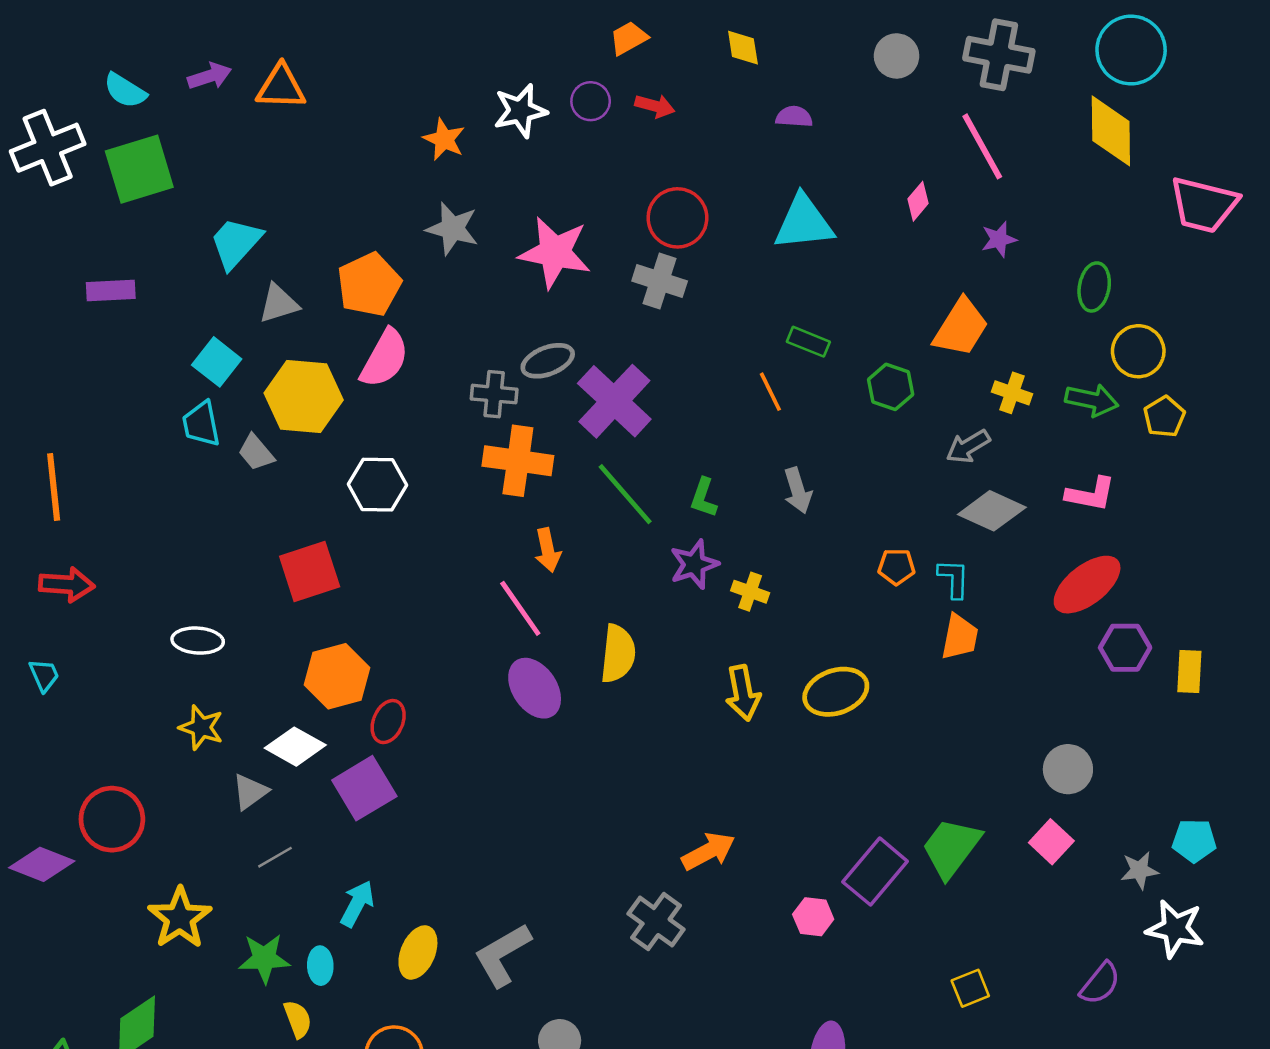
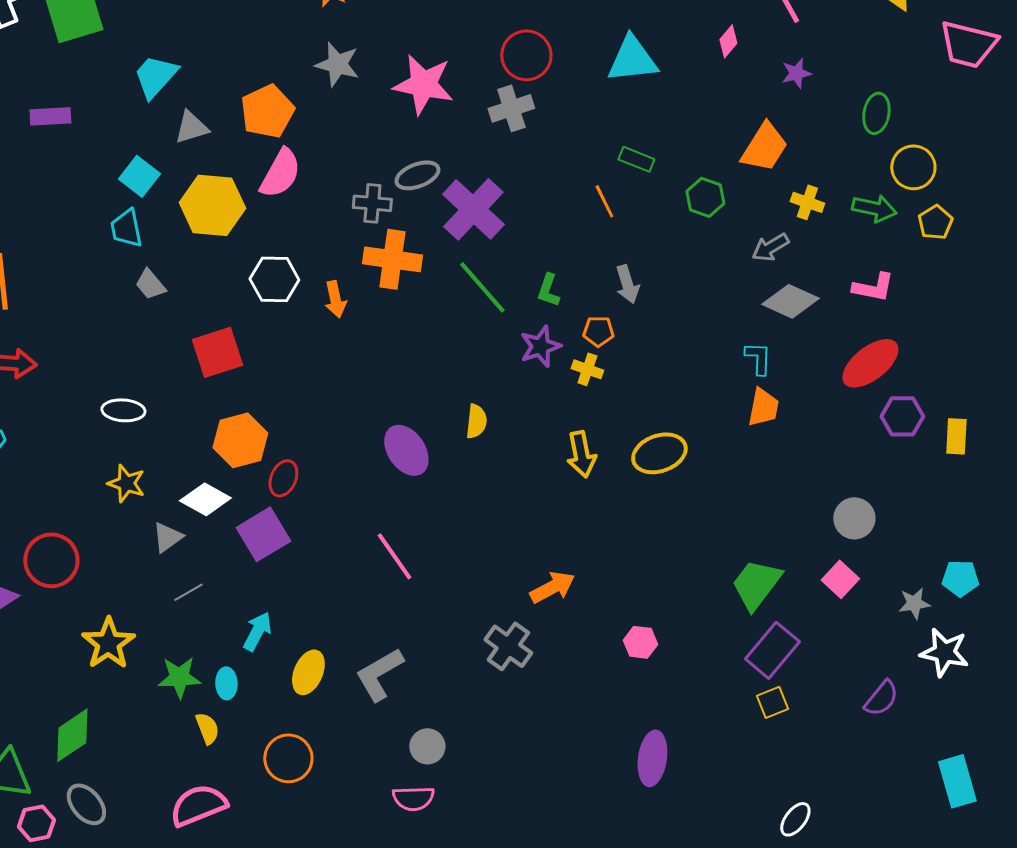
gray cross: (660, 281) -> (511, 108), turned -36
gray trapezoid: (256, 452) -> (150, 284), moved
orange arrow: (548, 550) -> (335, 299), moved
orange pentagon: (897, 567) -> (598, 331), moved
pink line: (520, 608) -> (394, 556), moved
yellow semicircle: (618, 654) -> (476, 421), size x0.7
purple rectangle: (875, 872) -> (772, 650), moved

